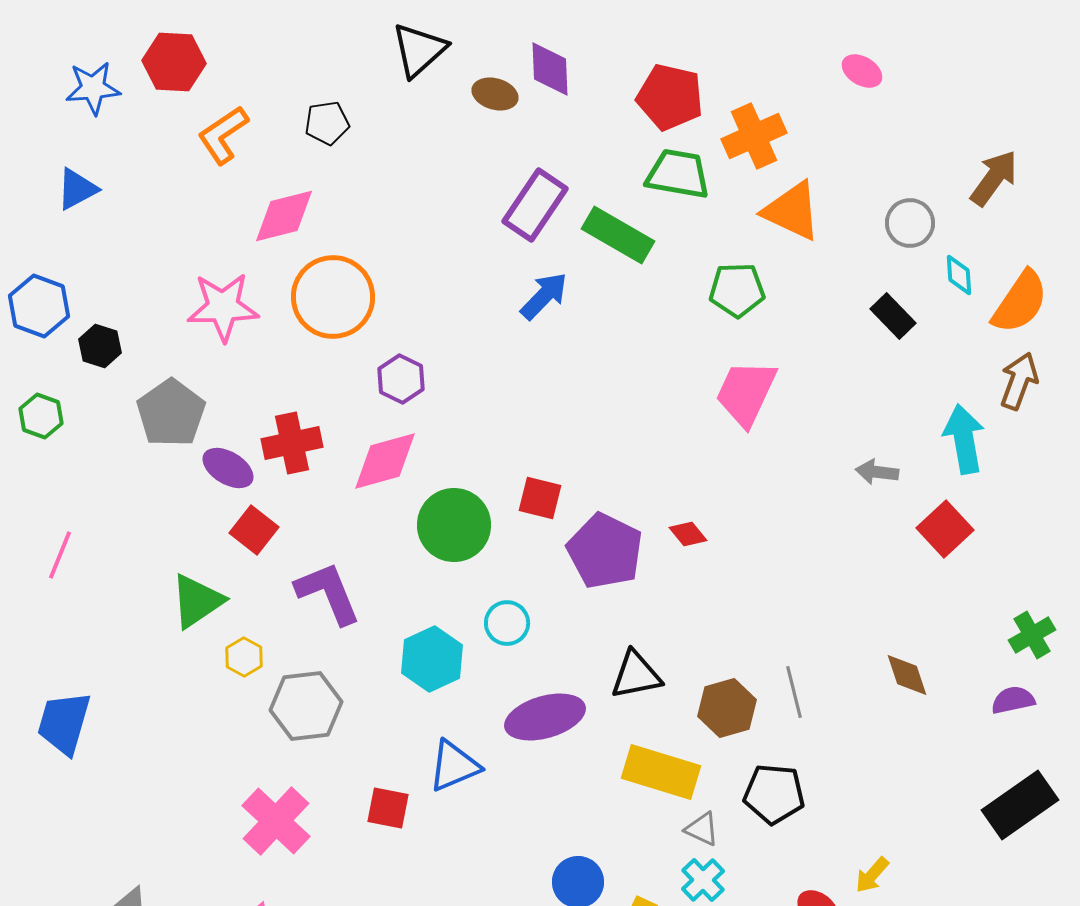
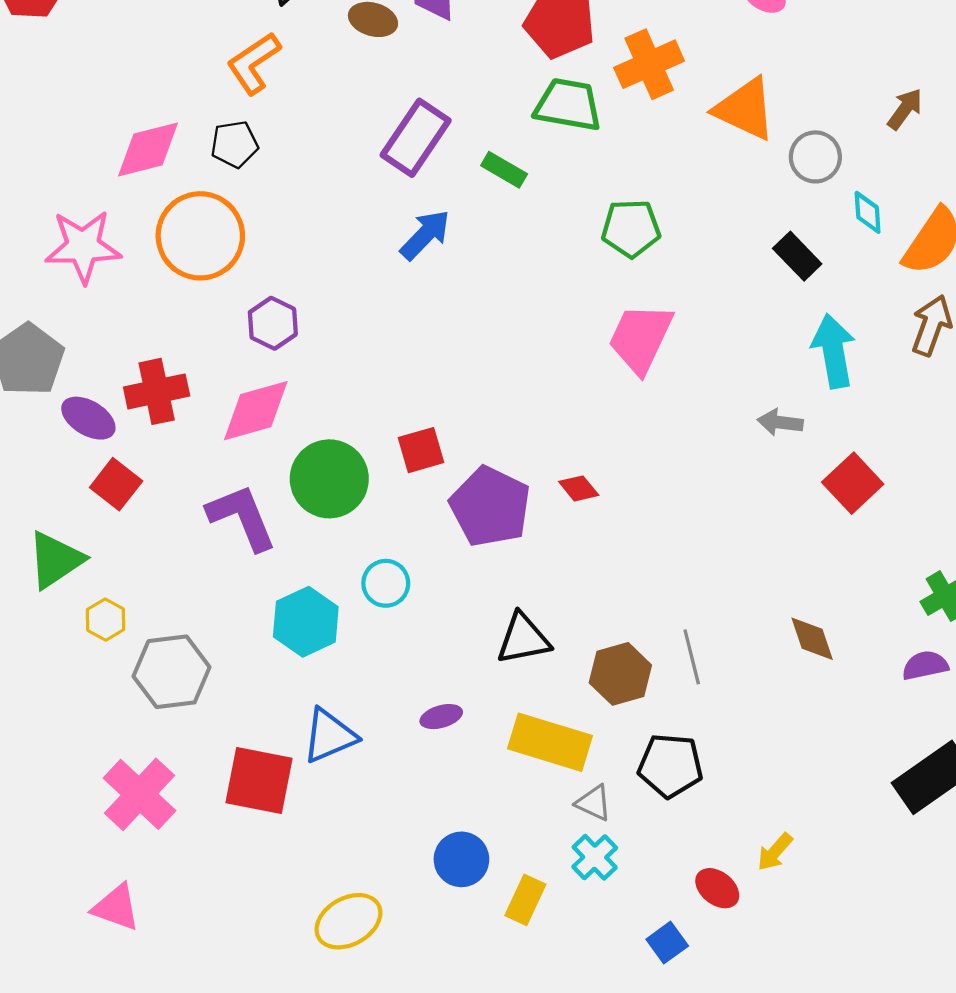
black pentagon: (327, 123) -> (234, 144), moved
orange L-shape: (223, 135) -> (254, 63), moved
brown arrow: (994, 178) -> (905, 109), size x0.7
orange triangle: (792, 211) -> (745, 109), moved
green rectangle: (618, 235) -> (504, 170), size x0.6
cyan arrow: (964, 439) -> (833, 351), moved
red square: (540, 498) -> (421, 450), turned -30
purple L-shape: (328, 593) -> (242, 517), moved
purple ellipse: (545, 717) -> (441, 717), moved, size x0.5
red square: (388, 808) -> (259, 781), size x1.5

